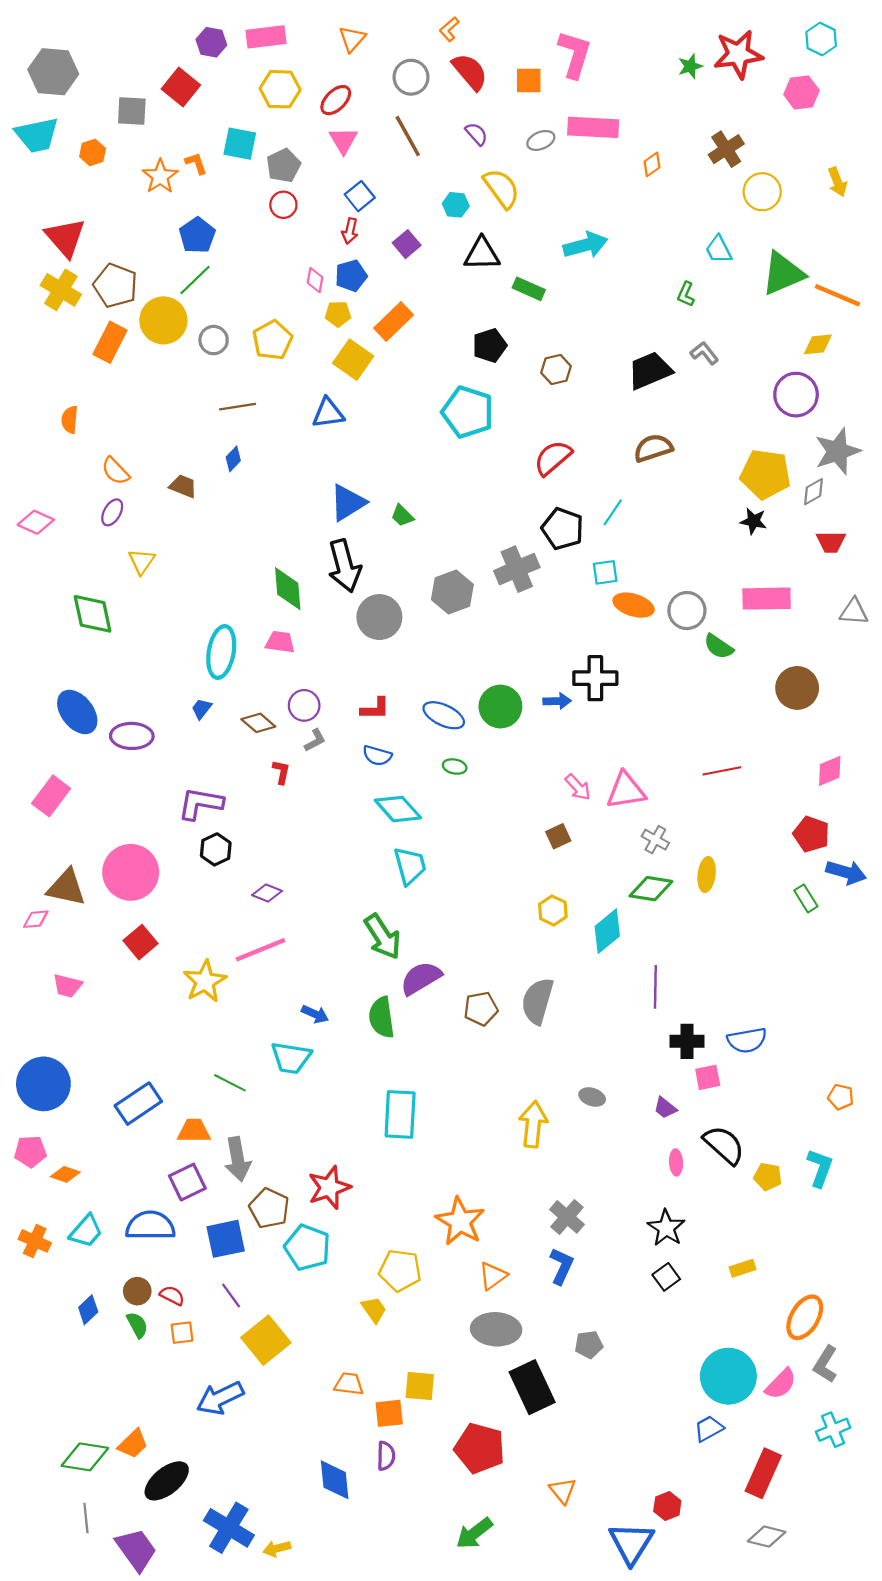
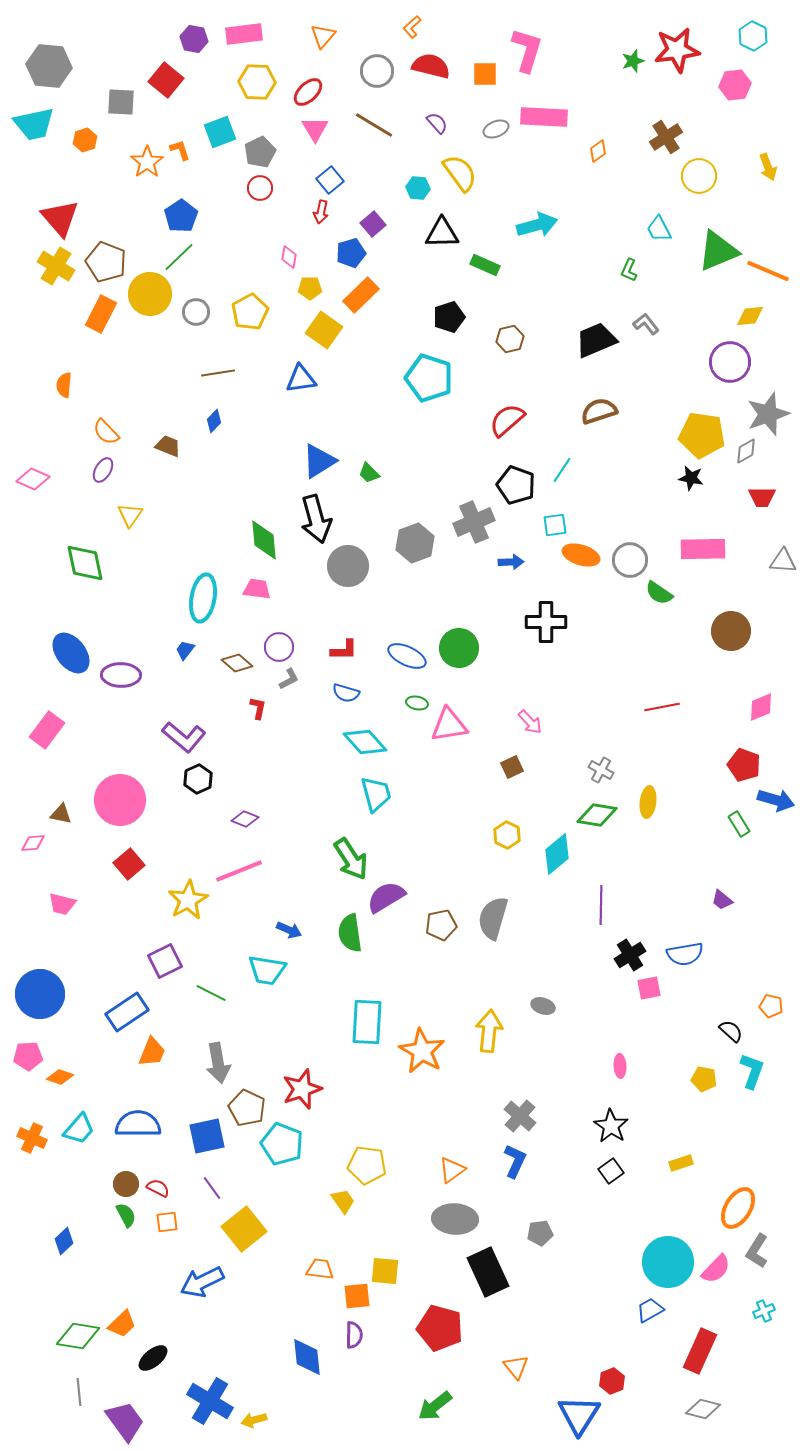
red semicircle: (470, 72) -> (431, 66), turned -36
brown line: (408, 136) -> (374, 125), turned -30
cyan square: (240, 144) -> (220, 132), turned -32
blue pentagon: (351, 276) -> (351, 253), moved
blue arrow: (557, 701) -> (511, 562), moved
pink triangle: (626, 790) -> (449, 725), moved
purple L-shape: (201, 804) -> (184, 737), turned -150
brown triangle: (66, 888) -> (61, 814), size x0.6
black cross: (687, 1041) -> (630, 955), turned -32
purple trapezoid: (665, 1108) -> (722, 900), moved
orange trapezoid: (194, 1131) -> (152, 1052), moved, turned 112
black semicircle: (724, 1145) -> (731, 1031), moved, size x0.6
purple square: (187, 1182) -> (165, 961), moved
orange star: (460, 1221) -> (422, 1051), moved
blue diamond: (88, 1310) -> (64, 1241), moved
cyan cross: (833, 1430) -> (764, 1311), size x0.7
black ellipse: (167, 1481) -> (153, 1358), size x0.7

